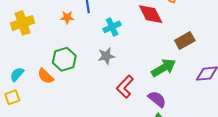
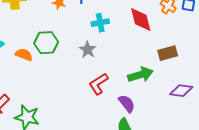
gray star: (106, 56) -> (88, 50), turned 30
orange semicircle: (46, 76) -> (24, 55), turned 144

